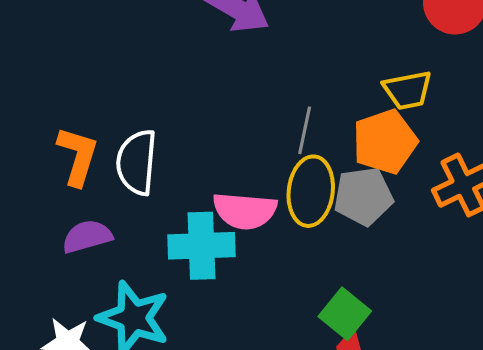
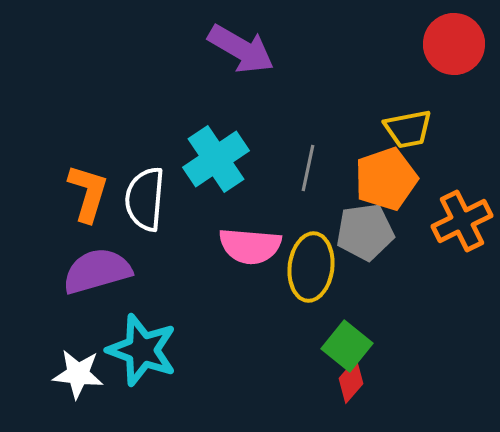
yellow ellipse: (311, 191) -> (311, 267), moved
purple semicircle: (87, 236) -> (97, 271), size x1.4
cyan cross: (201, 246) -> (216, 159), moved, turned -32

